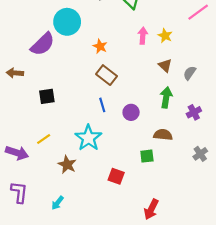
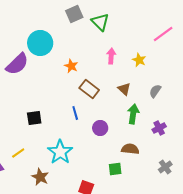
yellow star: (165, 36) -> (139, 60), moved
brown triangle: (165, 65) -> (124, 89), moved
brown rectangle: (107, 75) -> (89, 89), moved
black square: (47, 96) -> (34, 118), moved
blue line: (102, 105) -> (75, 113), moved

